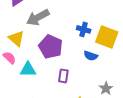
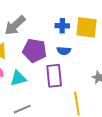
blue semicircle: (91, 56) -> (64, 51), moved
purple rectangle: (63, 76) -> (54, 76), size x1.6

